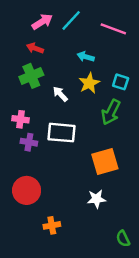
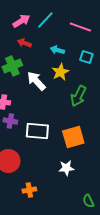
red arrow: (35, 48) -> (24, 43), moved
cyan square: (121, 82) -> (86, 57), moved
white arrow: (60, 94) -> (36, 81), size x1.5
white rectangle: (61, 133) -> (37, 131), moved

